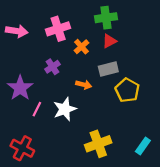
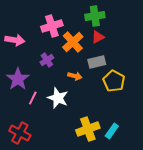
pink arrow: (17, 31) -> (15, 40), moved
orange cross: (81, 47) -> (73, 42), size x1.5
white star: (65, 109) -> (58, 98), turned -30
cyan rectangle: (143, 146) -> (112, 131), moved

